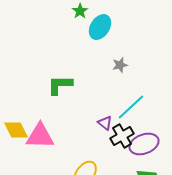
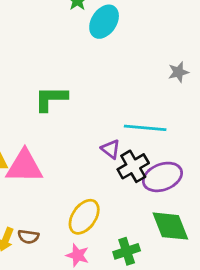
gray star: (120, 65) -> (178, 72), moved
cyan line: (131, 107) -> (145, 128), turned 48

